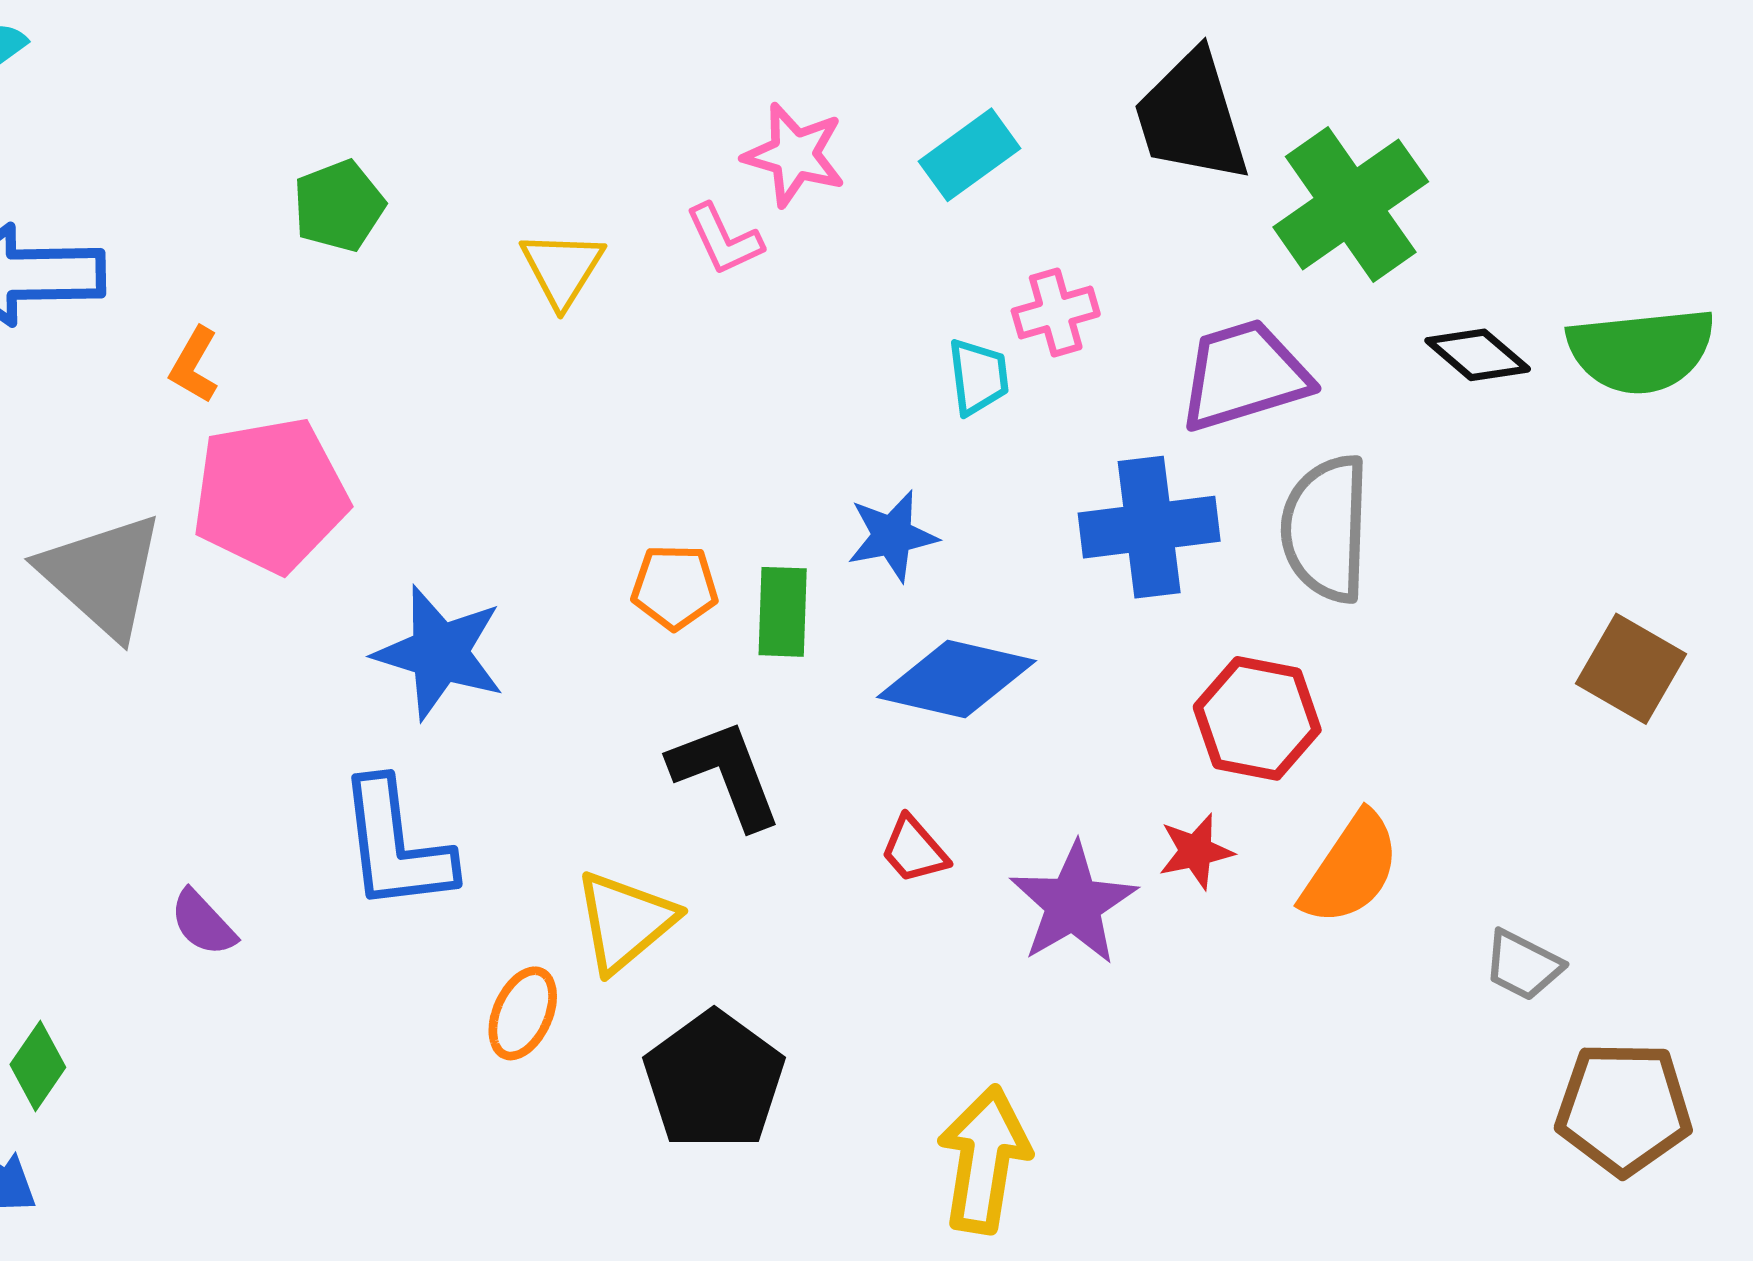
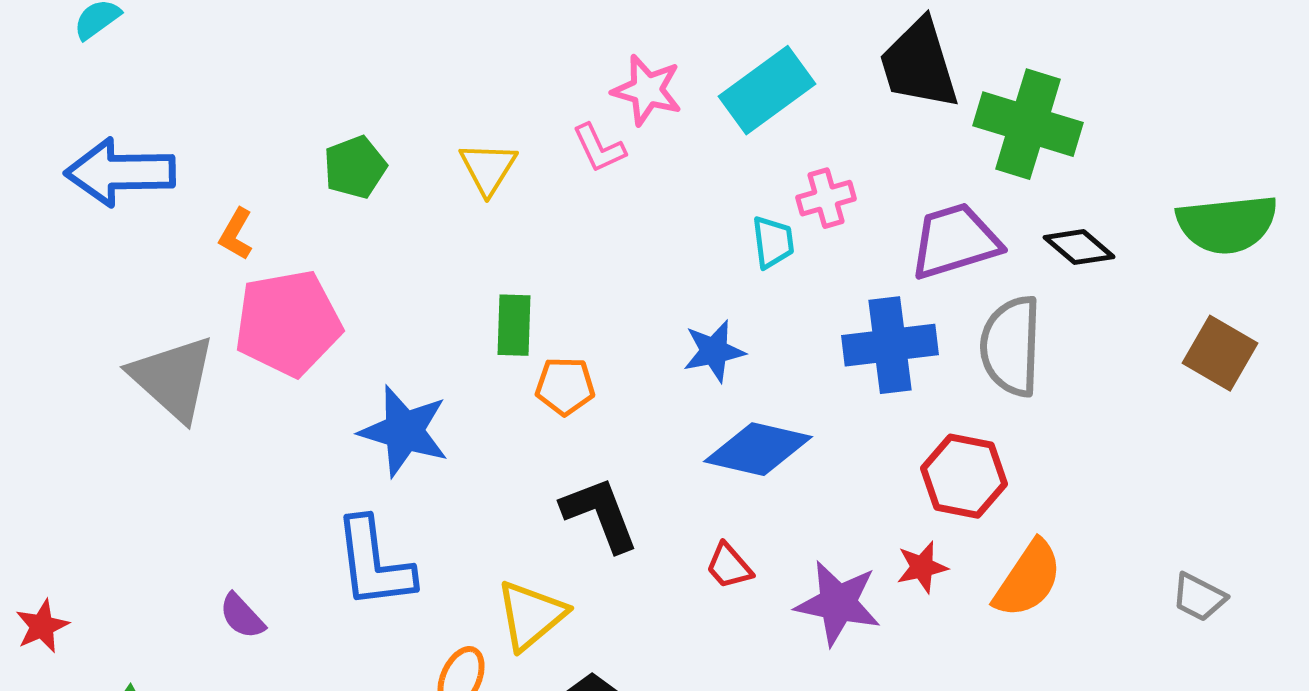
cyan rectangle: (970, 155) -> (767, 90), size x1.4
green cross: (1351, 204) -> (1028, 124), turned -38
green pentagon: (339, 206) -> (355, 167), moved
black diamond: (1478, 355) -> (1079, 247), moved
green rectangle: (783, 612) -> (514, 325), moved
brown square: (1631, 669) -> (1220, 353), moved
purple star: (1073, 904) -> (838, 603), turned -30
gray trapezoid: (1523, 965) -> (1199, 597), moved

